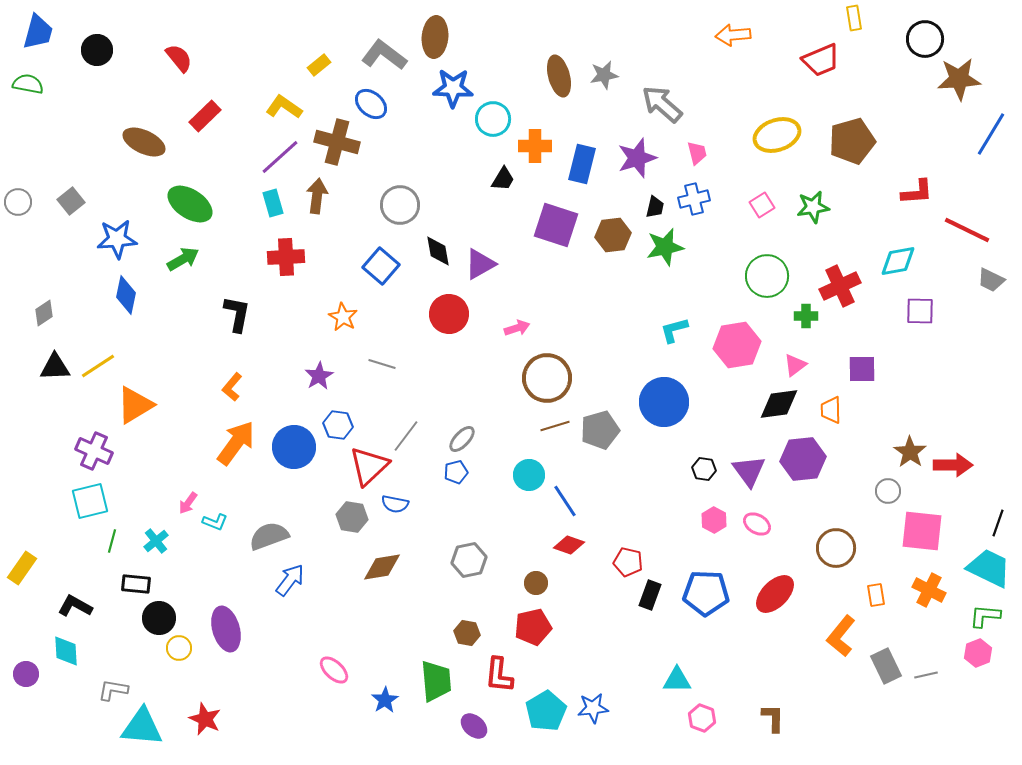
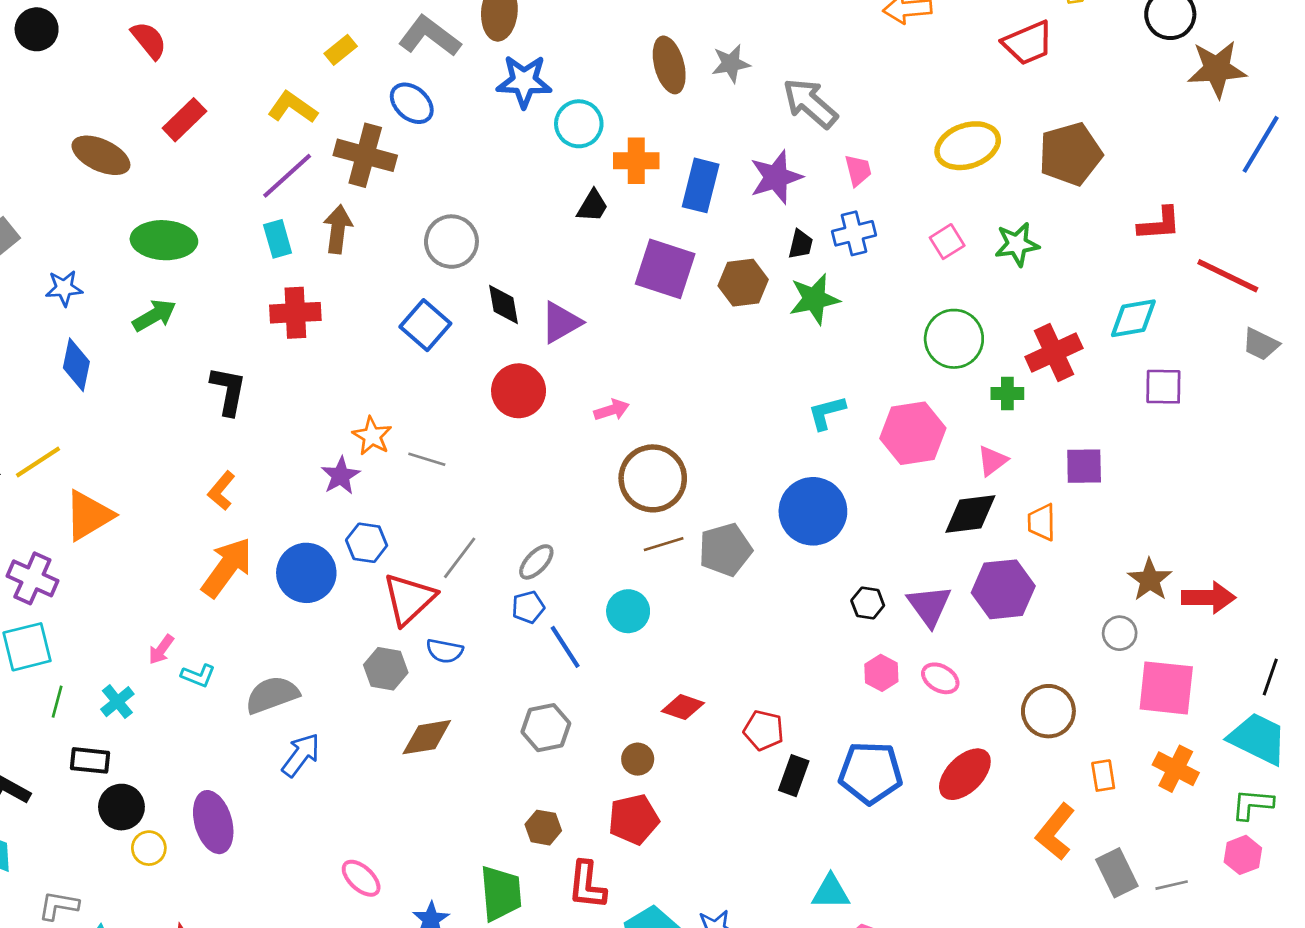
green ellipse: (190, 204) -> (164, 240), turned -30
blue star: (117, 239) -> (64, 288), size x0.7
orange star: (343, 317) -> (372, 436), moved
blue line: (565, 501) -> (565, 647), moved

